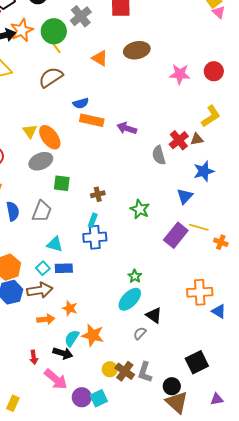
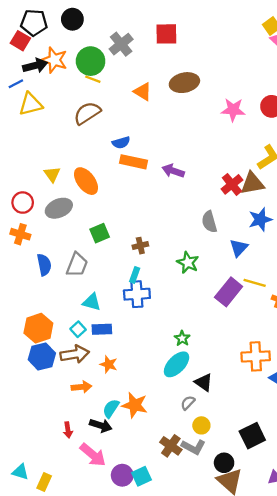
orange star: (22, 30) -> (54, 60), turned -30
yellow line: (56, 47) -> (93, 79), turned -32
yellow triangle: (30, 131) -> (52, 174), moved
brown triangle: (197, 139) -> (252, 183), size x1.6
gray semicircle: (159, 155) -> (209, 222), moved
gray ellipse: (41, 161) -> (59, 208), moved
green square: (62, 183) -> (100, 233), turned -30
orange star: (70, 308) -> (109, 364), moved
yellow circle: (110, 369) -> (201, 425), moved
gray L-shape: (145, 372) -> (193, 447), turned -80

